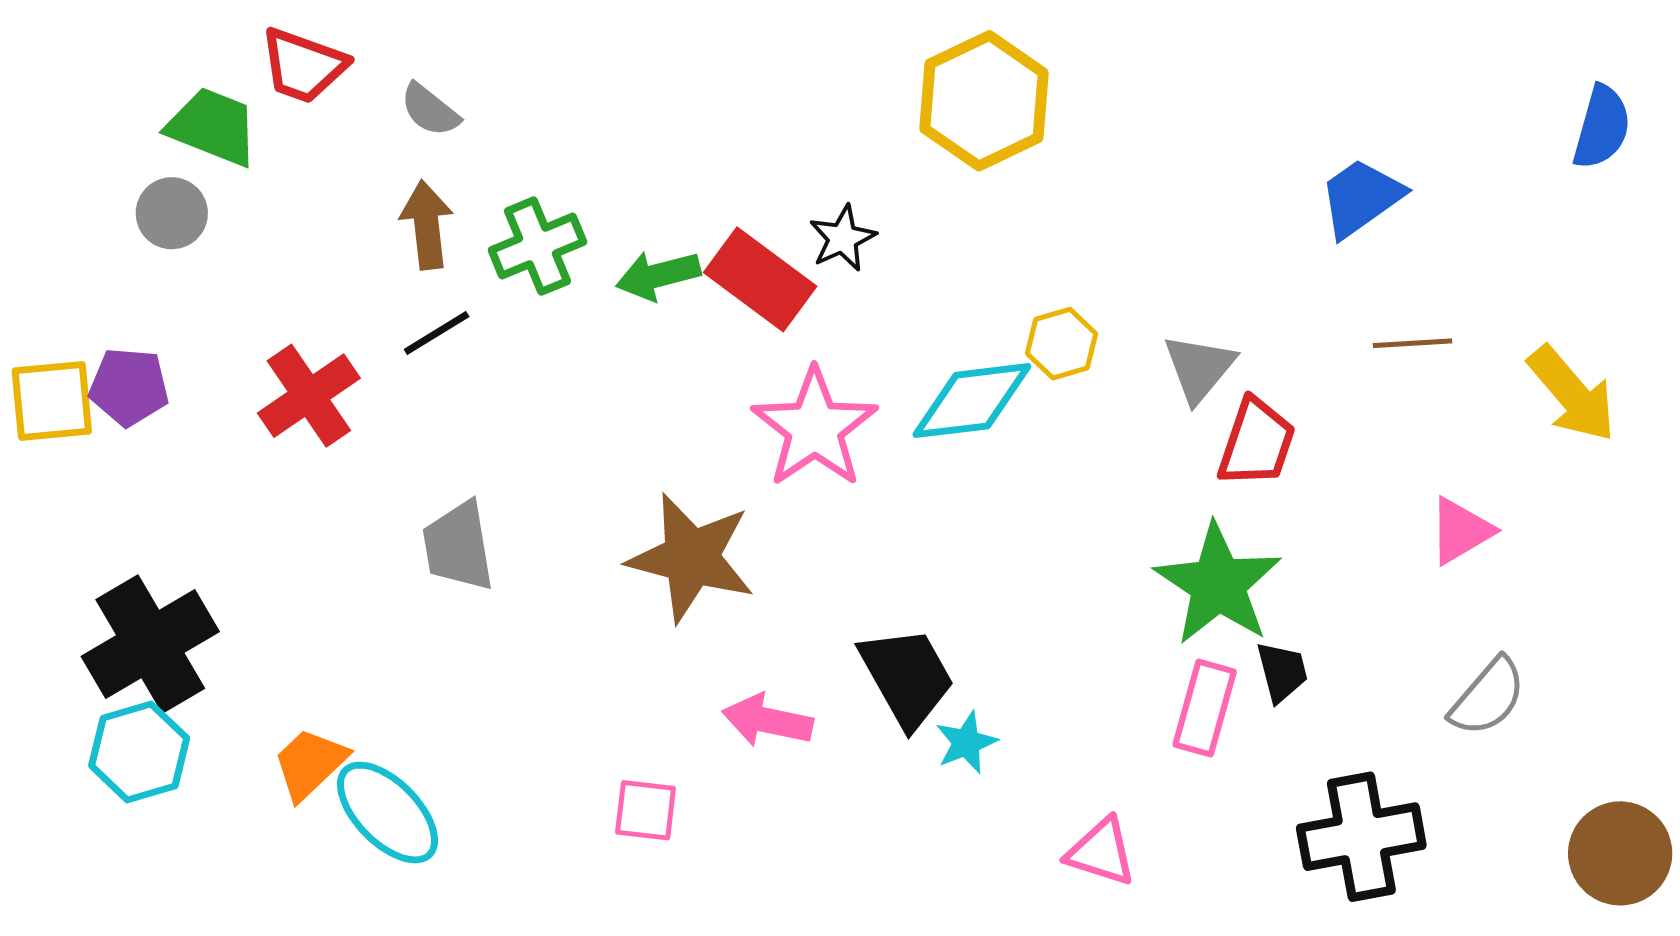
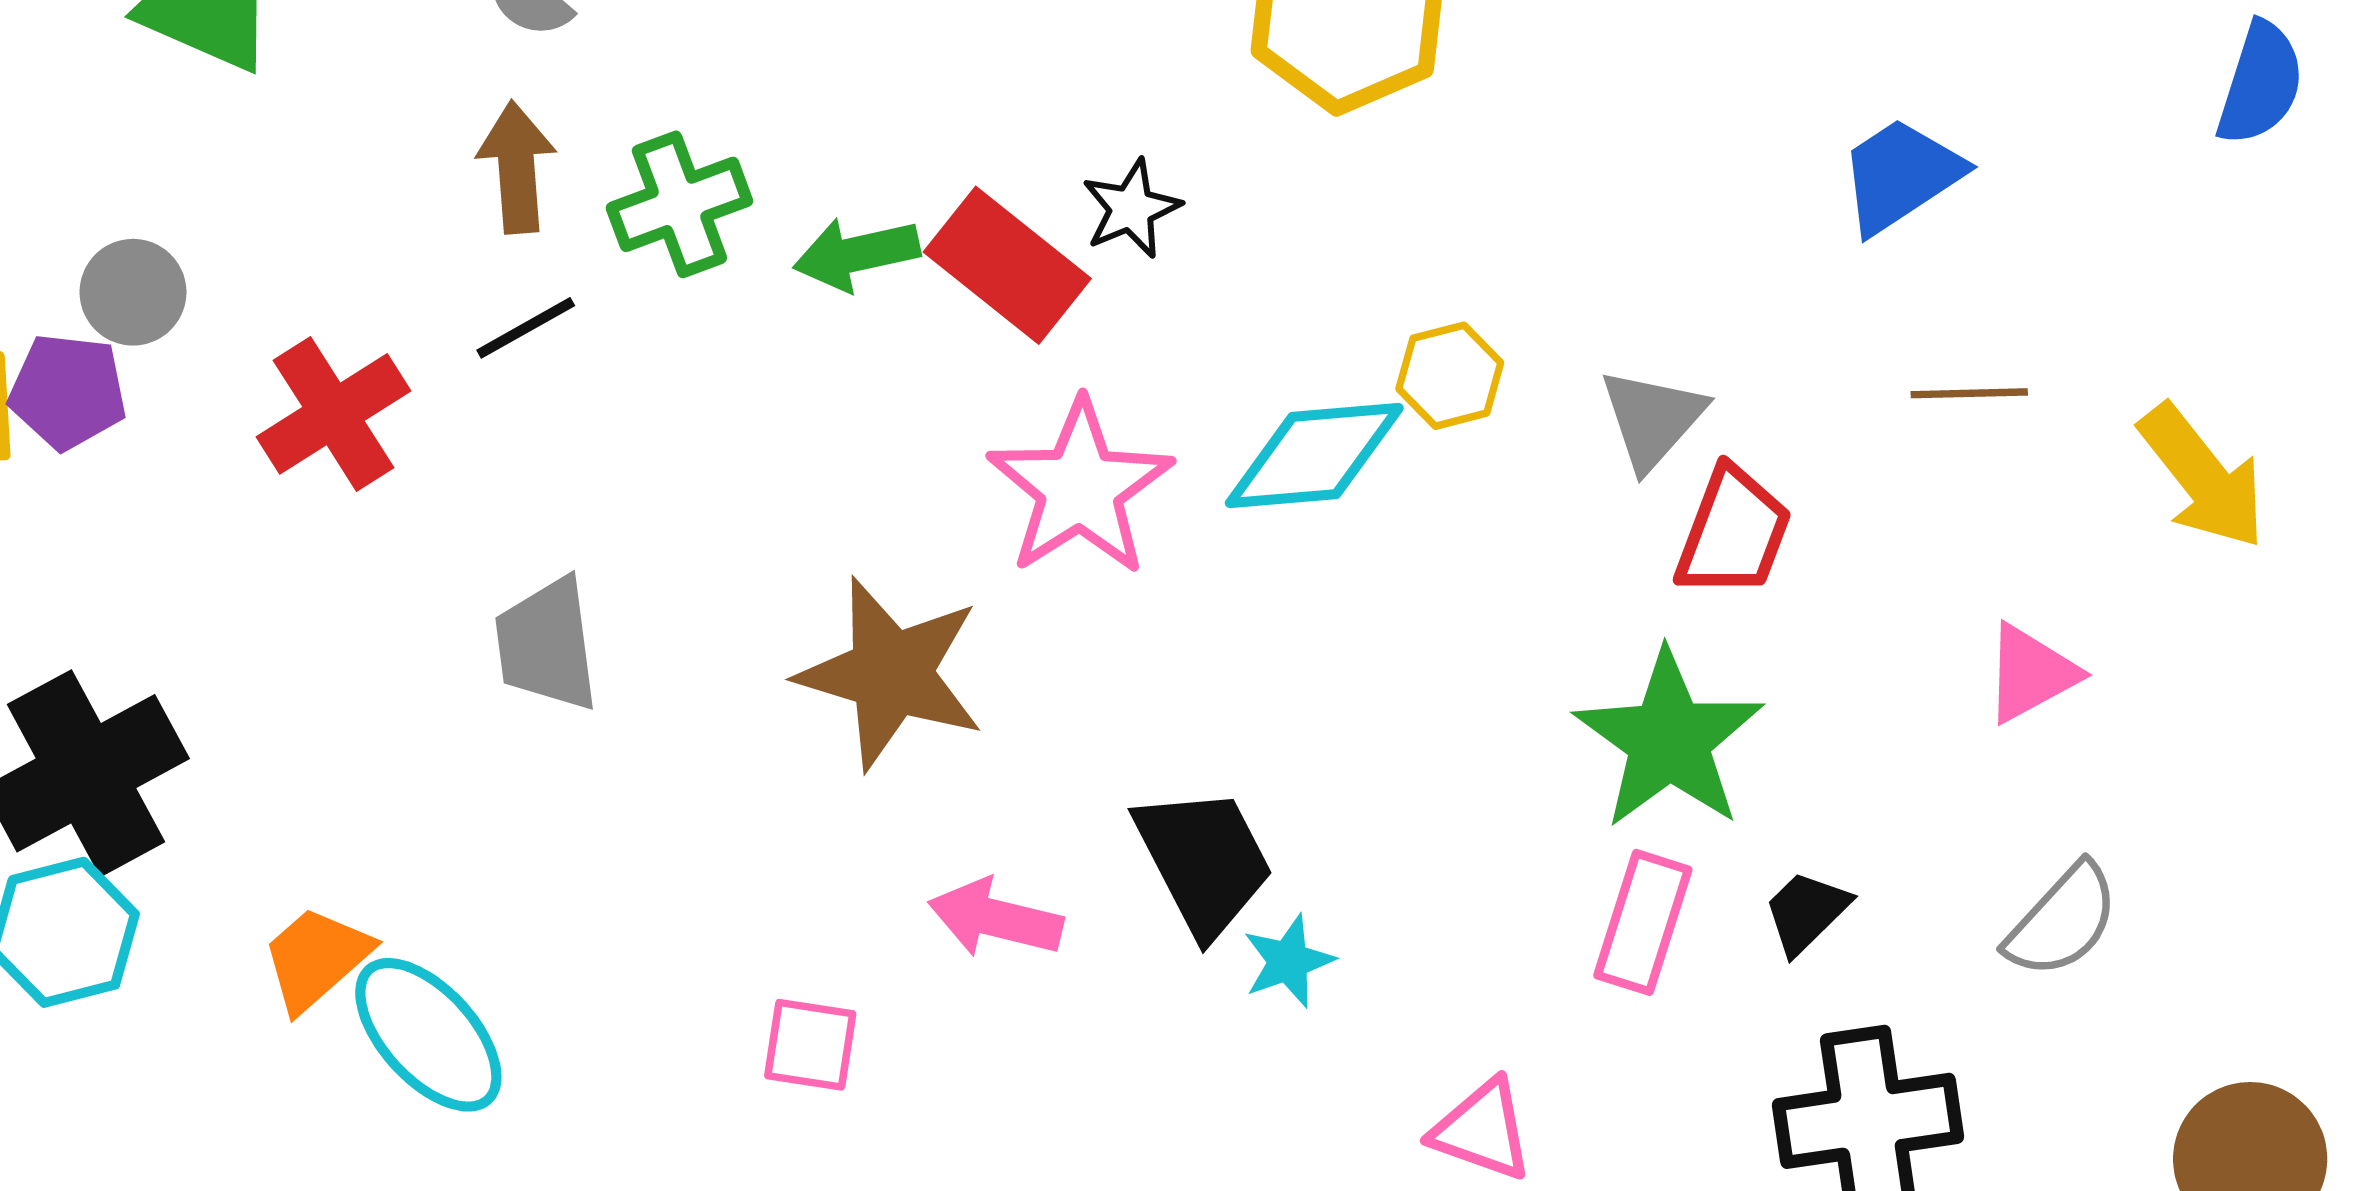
gray circle: (172, 213) -> (133, 292), moved
black trapezoid: (1282, 672) -> (1806, 912), moved, turned -122

